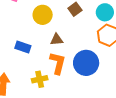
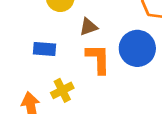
yellow cross: (40, 79) -> (62, 90), moved

